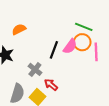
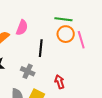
pink semicircle: (70, 46) -> (22, 28), moved
red arrow: (51, 85) -> (60, 82), moved, turned 48

